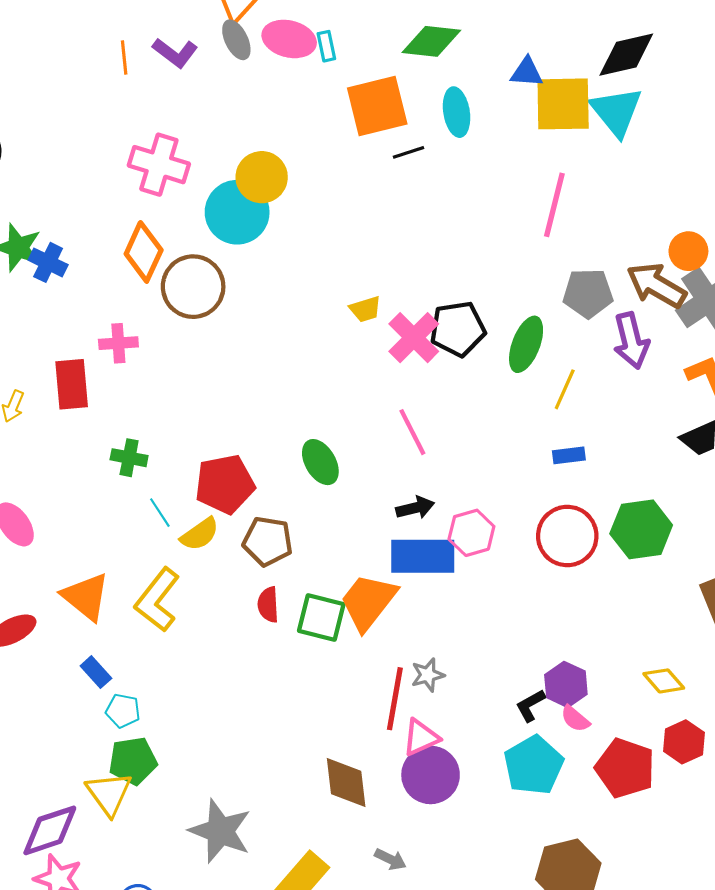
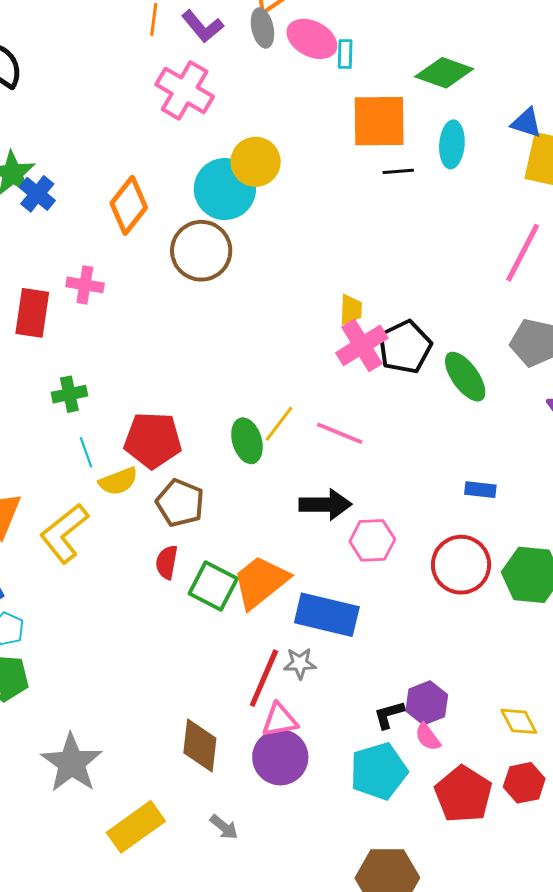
pink cross: (159, 165) -> (185, 90), moved
brown circle: (193, 287) -> (201, 251), moved
yellow trapezoid: (365, 309) -> (351, 310), moved, turned -84
black pentagon: (458, 329) -> (405, 347), turned -30
green ellipse: (526, 344) -> (465, 377), turned -70
yellow line: (565, 389) -> (279, 424), moved
pink line: (412, 432) -> (340, 433), turned -54
green cross: (129, 458) -> (69, 394), turned -36
black arrow: (415, 508) -> (325, 505), size x1.4
blue rectangle: (423, 556) -> (327, 615), moved

